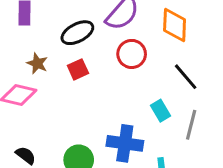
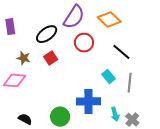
orange diamond: (175, 25) -> (109, 19), turned -40

